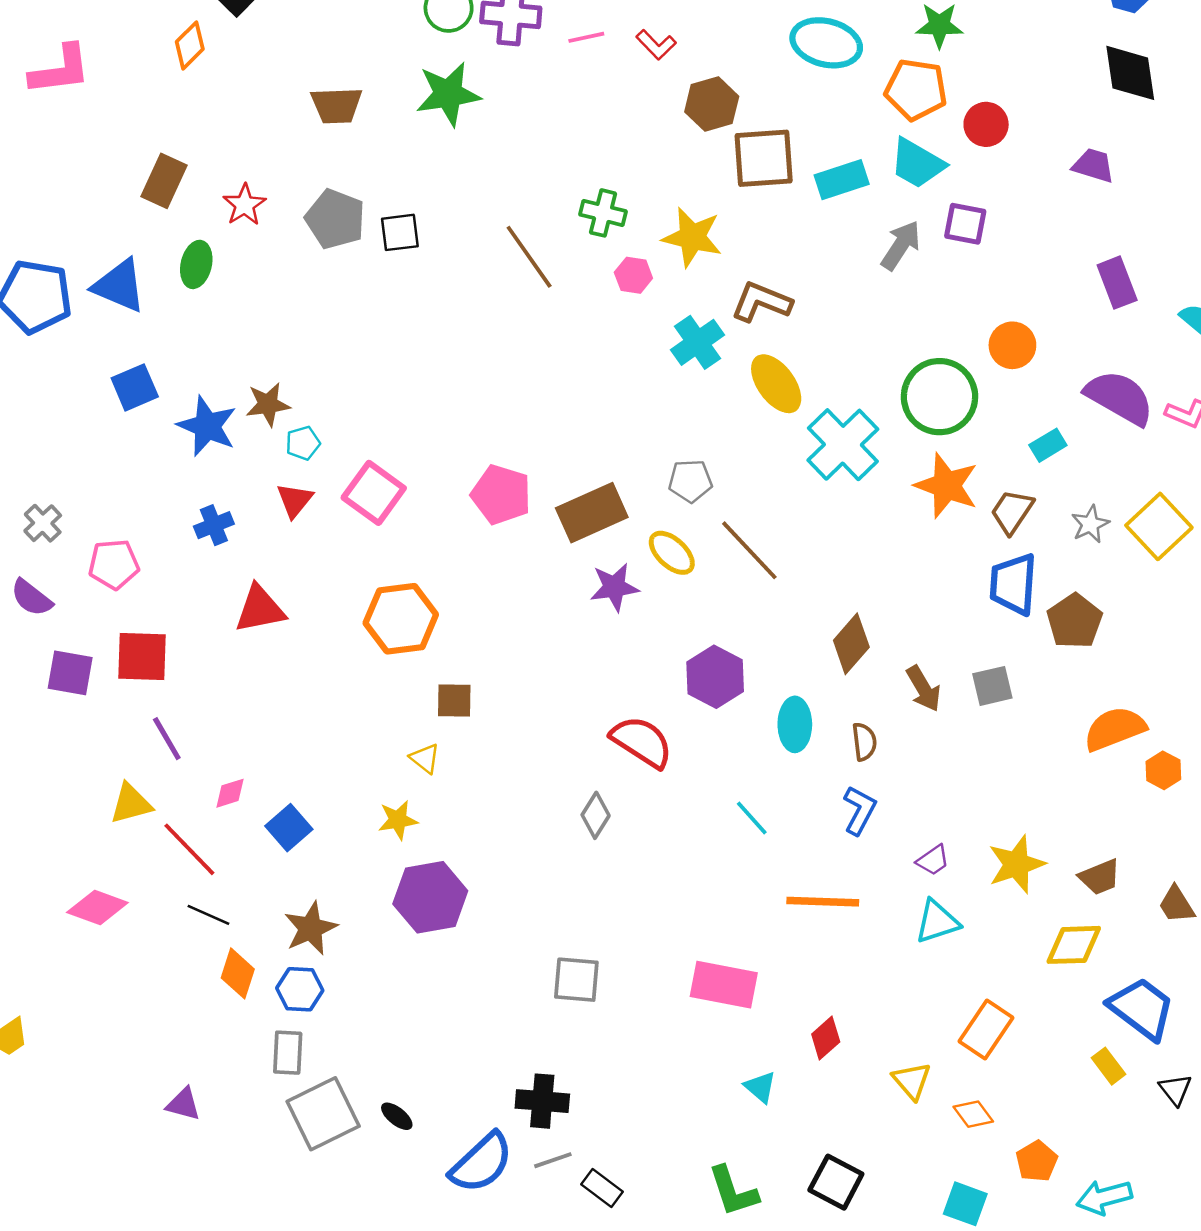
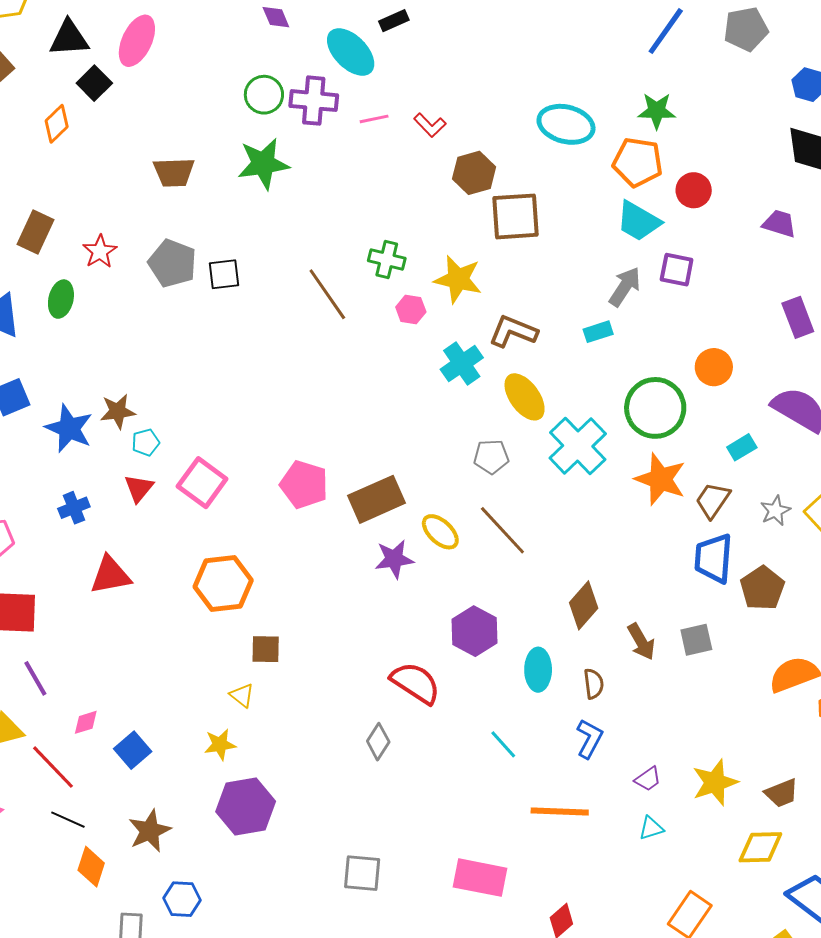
cyan rectangle: (842, 180) -> (598, 332), moved, size x0.7
gray pentagon: (690, 481) -> (491, 457), moved
cyan triangle: (937, 922) -> (651, 828), size x0.7
blue hexagon: (300, 989) -> (182, 899), moved

